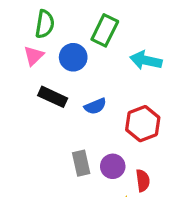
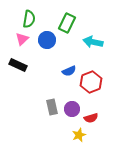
black rectangle: (53, 97) -> (18, 65), moved
blue semicircle: (95, 106) -> (69, 71), moved
red semicircle: (143, 181) -> (91, 118), turned 80

